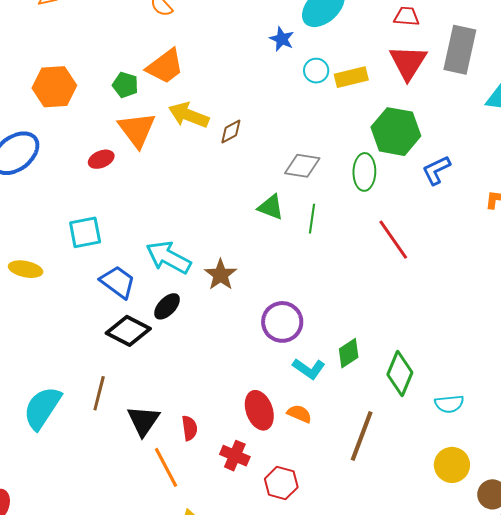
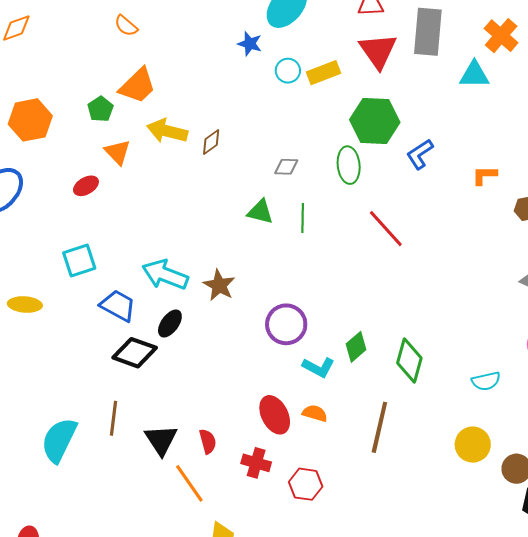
green pentagon: (125, 85) -> (100, 109), turned 30
orange triangle: (137, 130) -> (118, 152), size x0.7
gray diamond: (302, 166) -> (286, 167), size x0.7
cyan semicircle: (449, 404) -> (486, 381), moved

